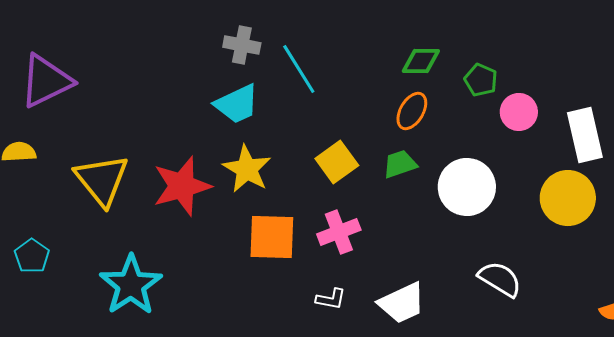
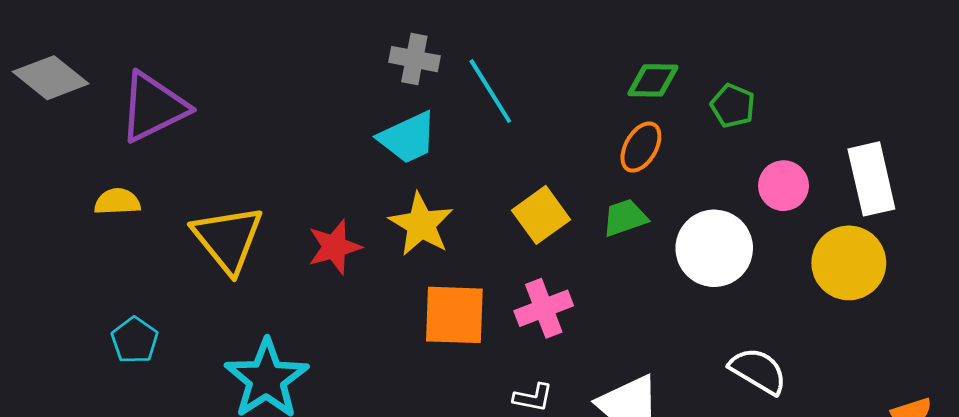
pink circle: (519, 112) -> (784, 186), moved
red star: (182, 186) -> (334, 247), size x0.7

